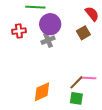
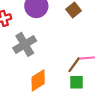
gray cross: (48, 40) -> (25, 44), moved, size x1.5

